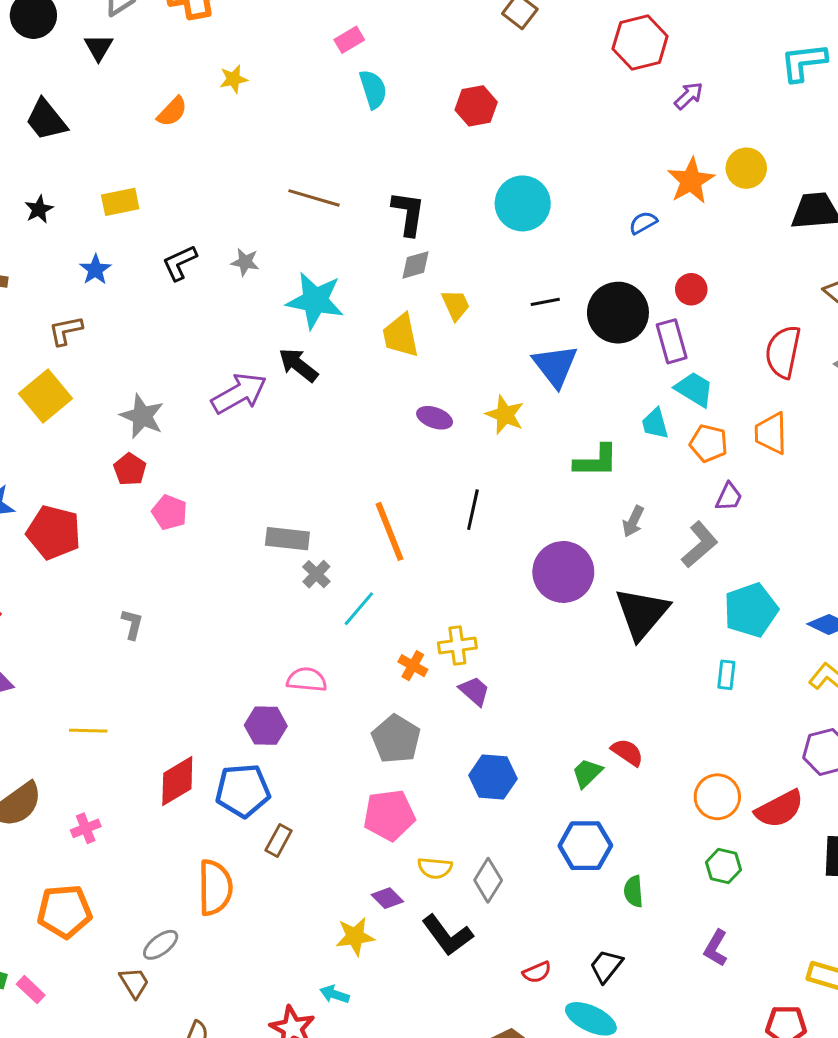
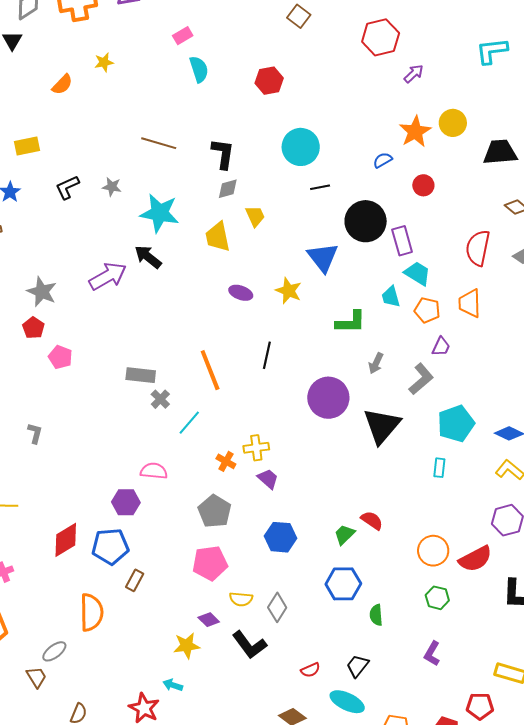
red circle: (691, 289) -> (423, 185), moved
black line: (545, 302) -> (320, 187), moved

